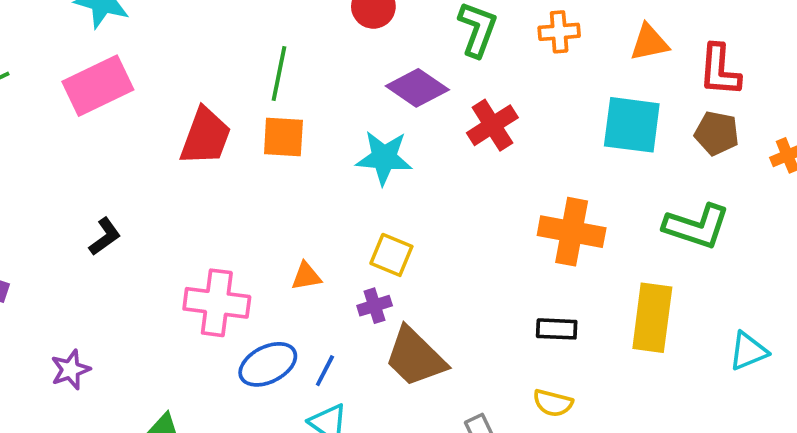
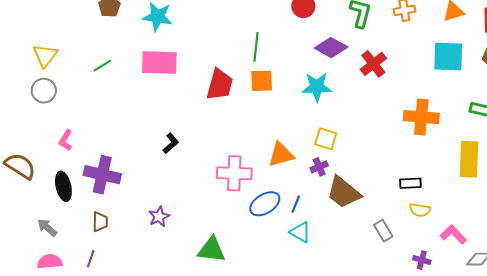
pink rectangle: (98, 86) -> (159, 63), turned 33
orange triangle: (306, 276) -> (281, 154), size x1.6
black rectangle: (557, 329) -> (410, 183), moved

